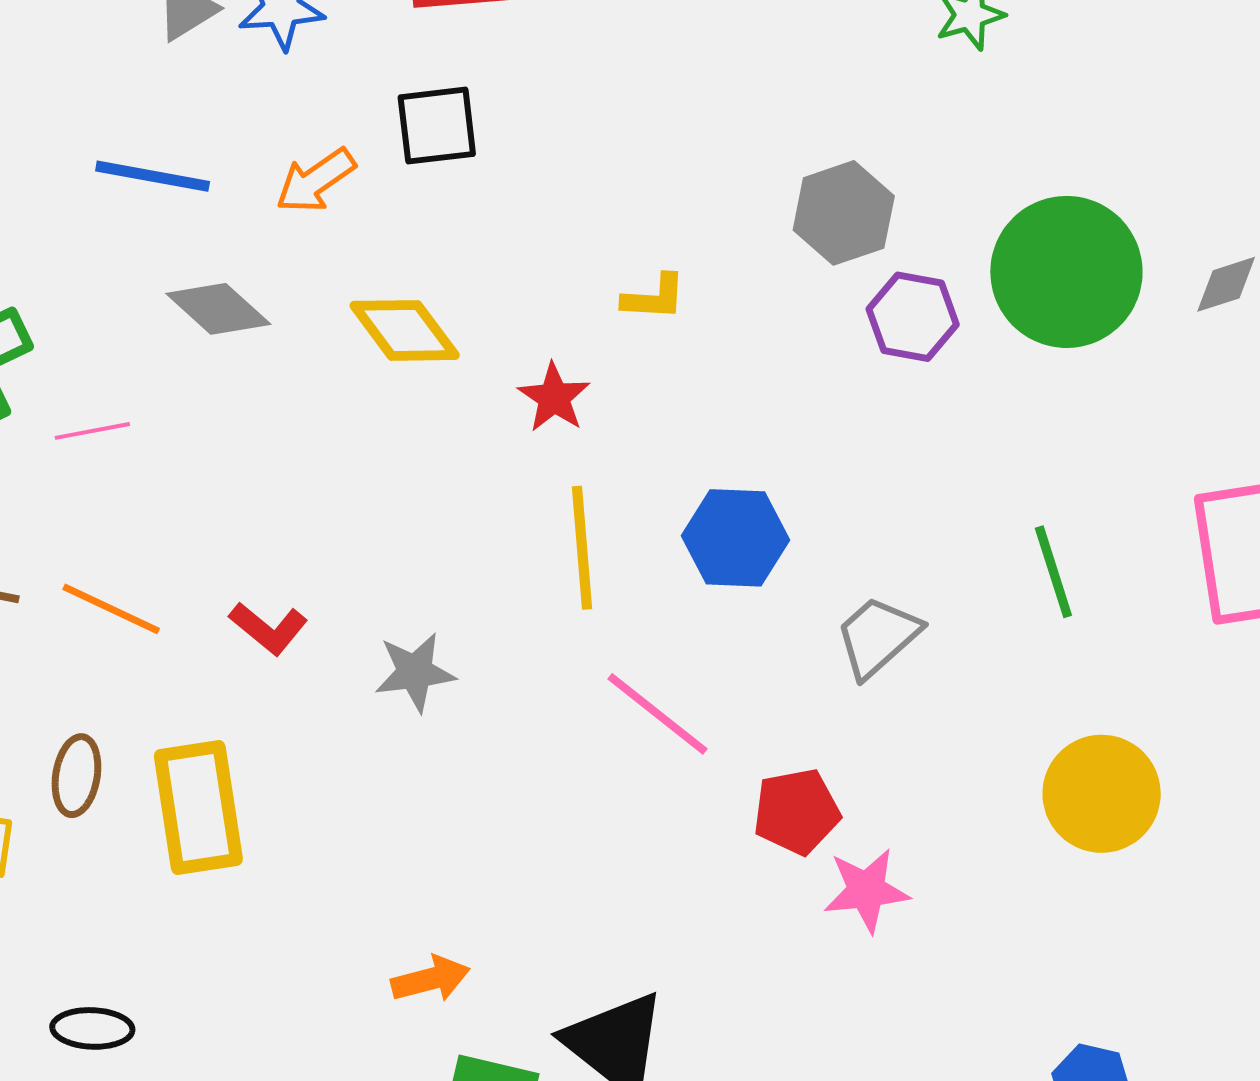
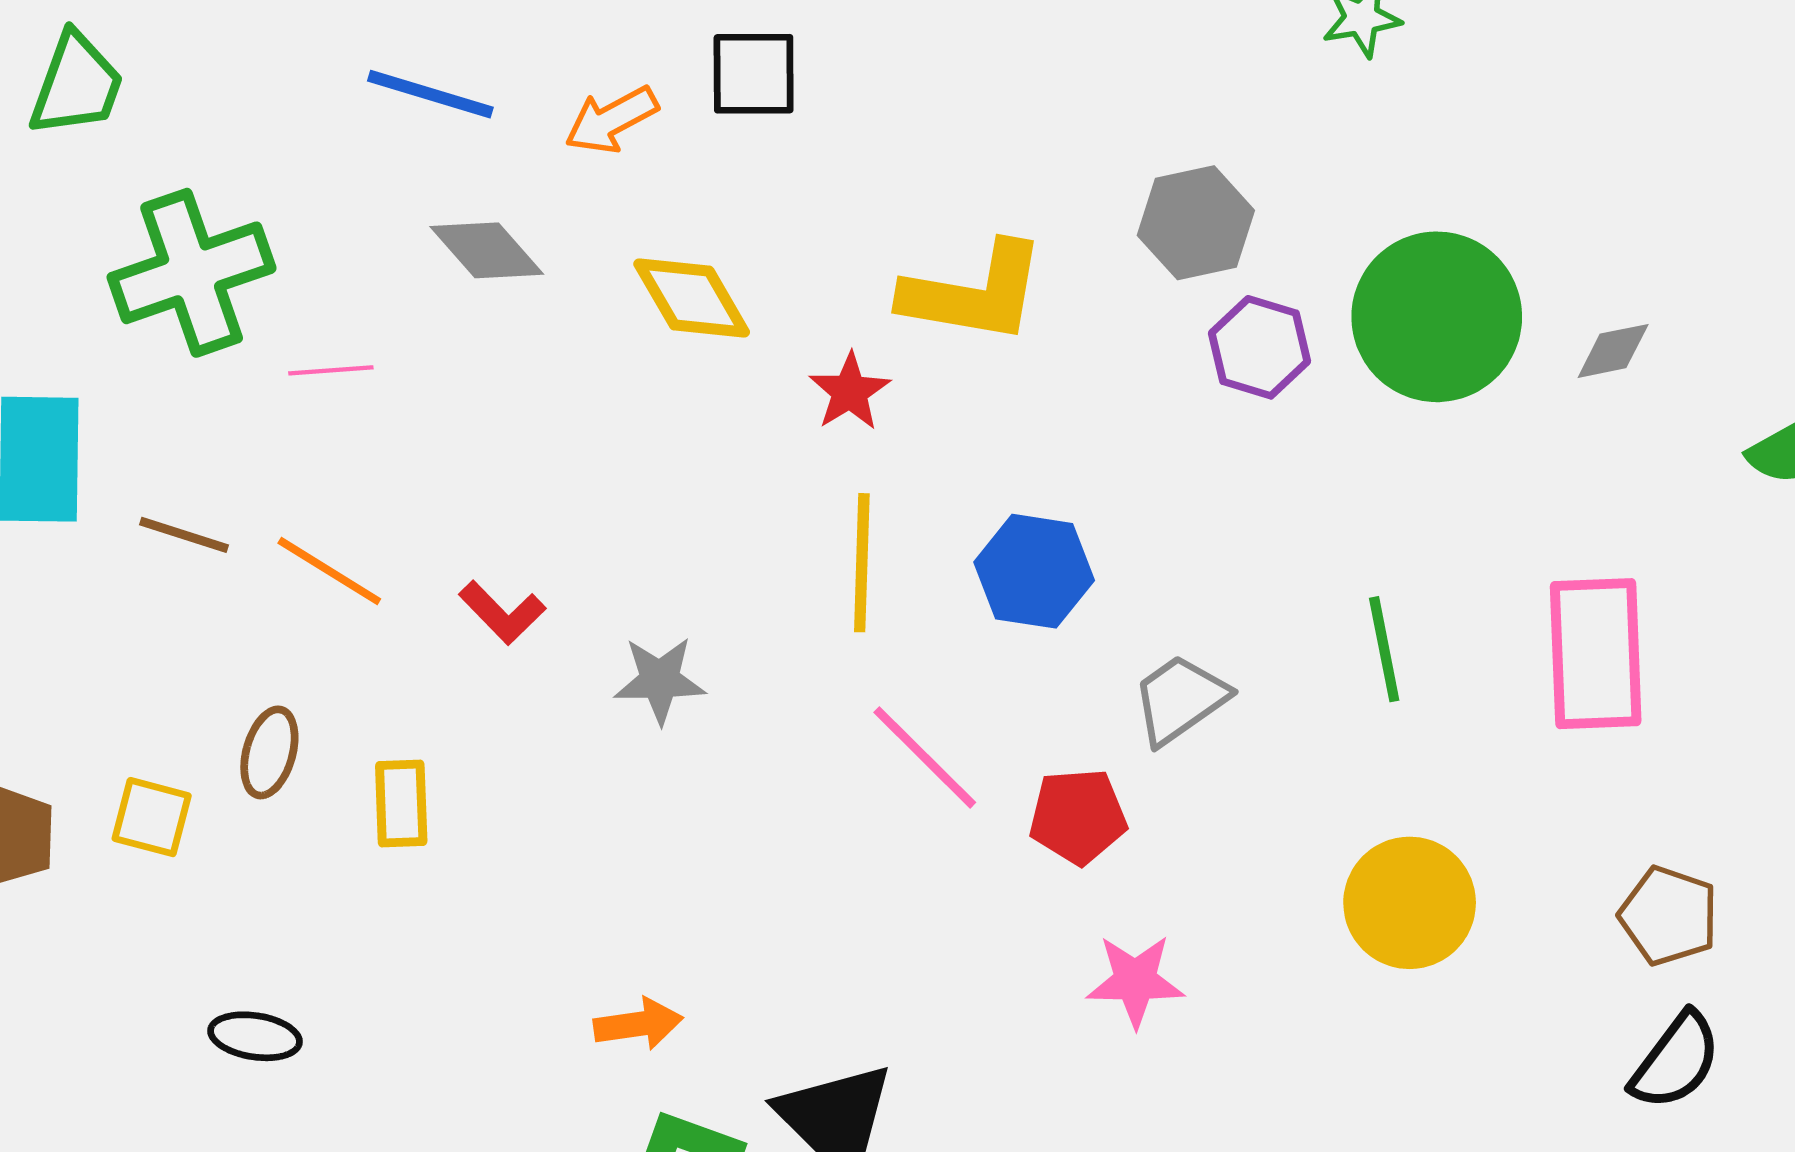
yellow L-shape: (654, 297) -> (974, 293), size x2.0
yellow rectangle: (198, 808) -> (401, 804), size x0.6
red pentagon: (797, 812) -> (1078, 816), moved

